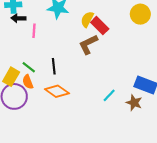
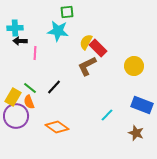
yellow circle: (140, 14) -> (134, 66), moved
black line: (54, 66) -> (54, 87), turned 49
orange diamond: (57, 91) -> (57, 127), moved
brown star: (134, 103) -> (136, 133), moved

